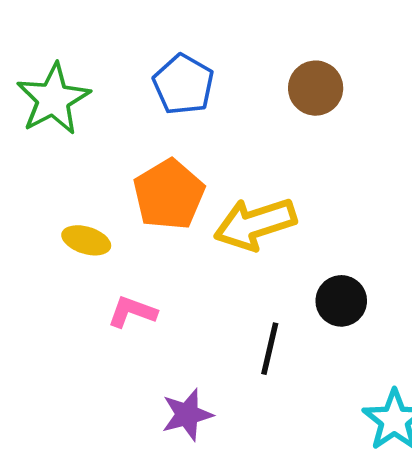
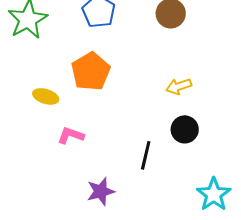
yellow arrow: (255, 224) -> (179, 86), moved, size x0.6

